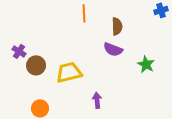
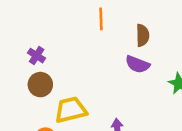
purple cross: (19, 51) -> (37, 56), moved
yellow trapezoid: (69, 72) -> (71, 110), moved

